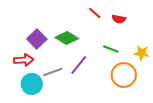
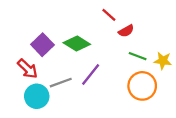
red semicircle: (119, 19) -> (126, 31), moved, turned -40
green line: (111, 49) -> (138, 56), moved
red arrow: (24, 60) -> (28, 69), turned 48

